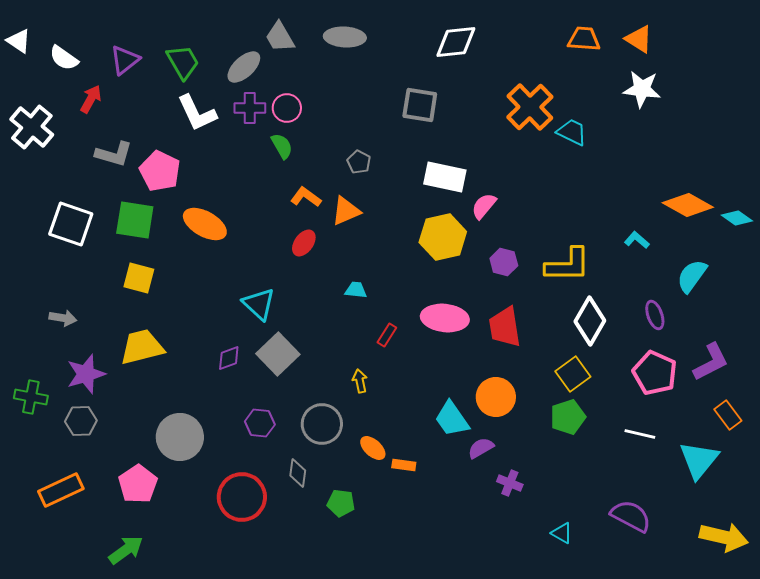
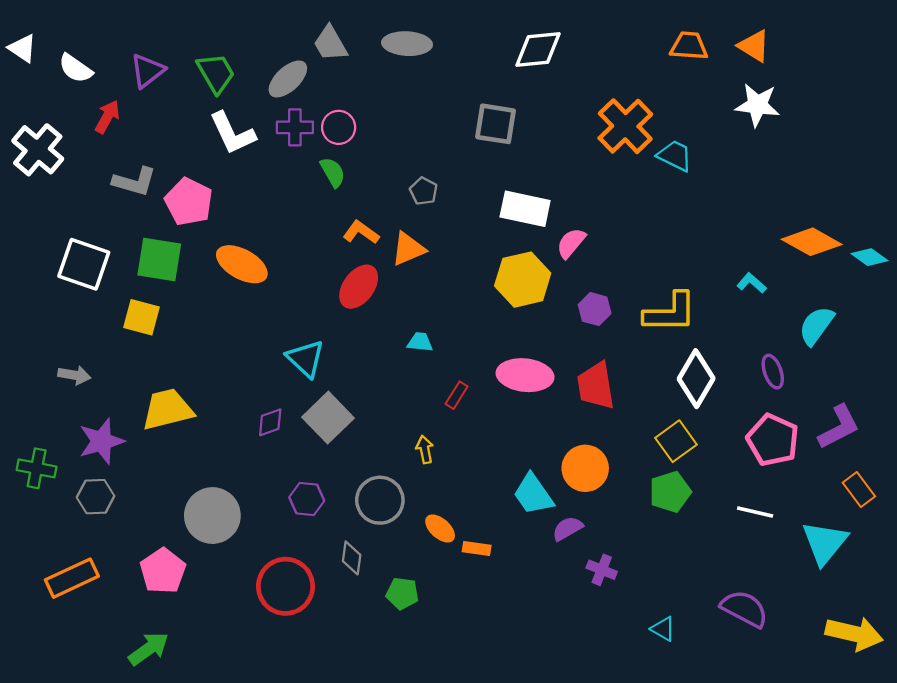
red ellipse: (304, 243) -> (359, 287), size x1.4
yellow square: (139, 278) -> (142, 317), moved

